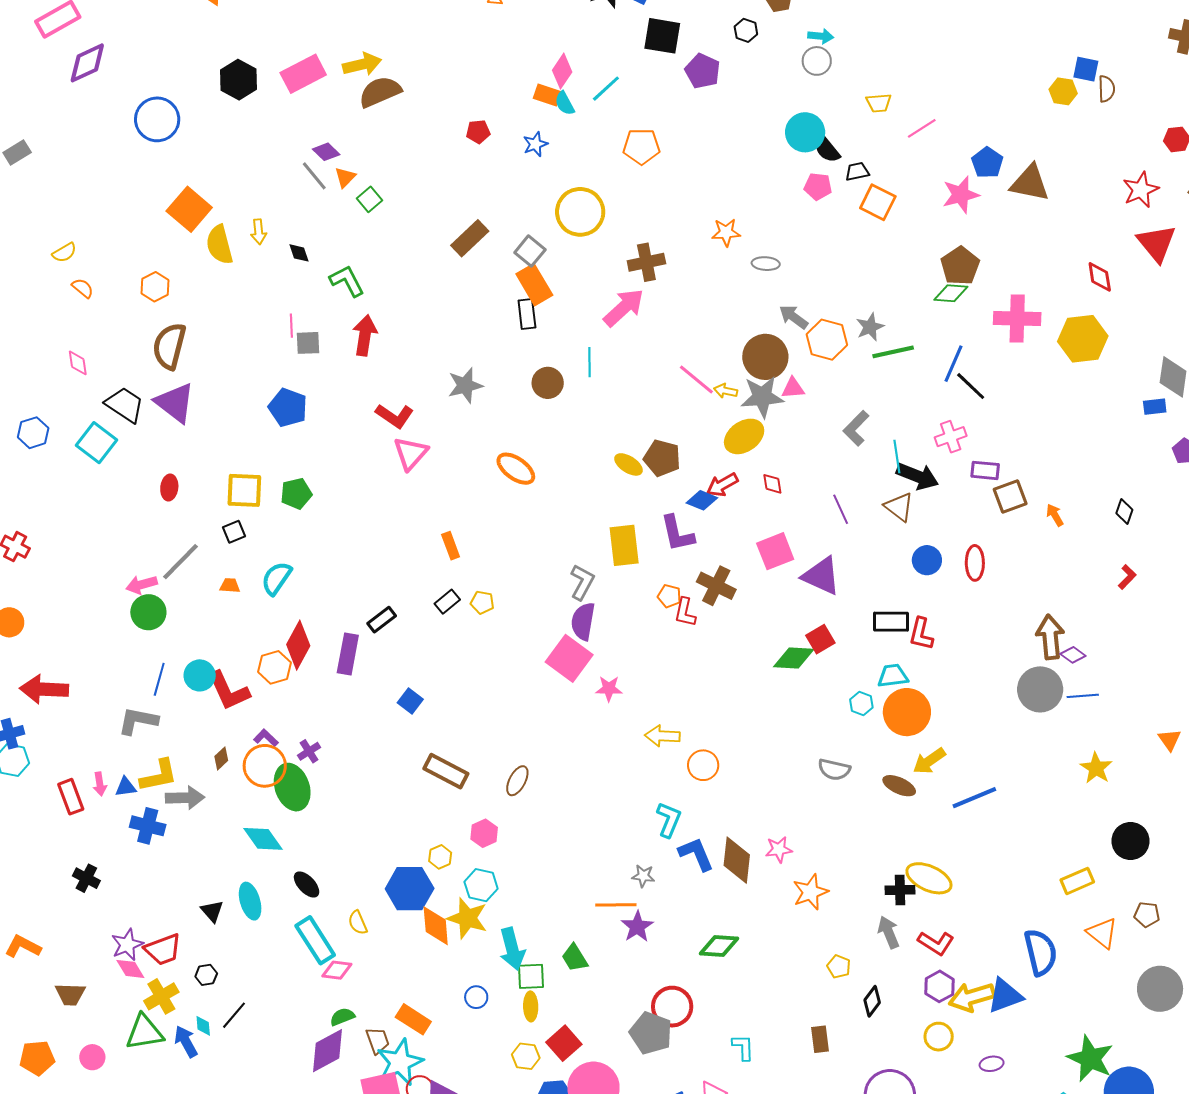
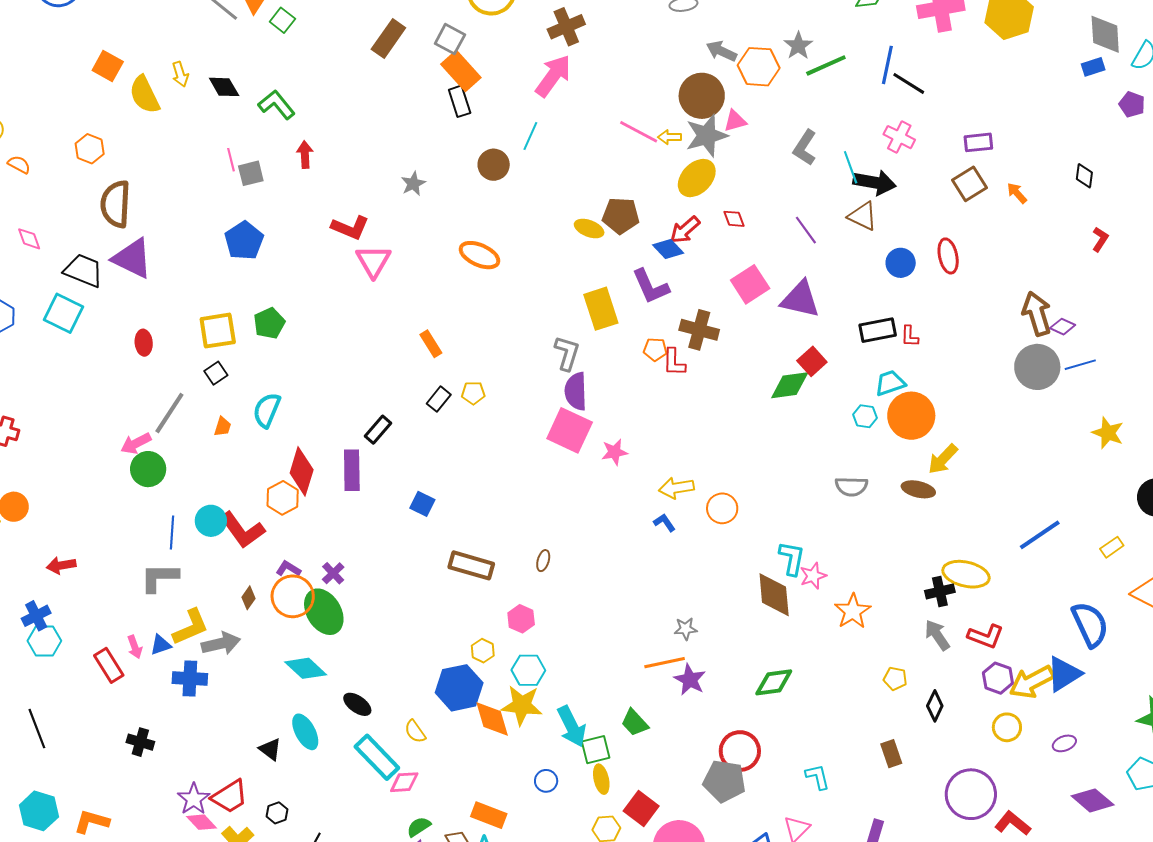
orange square: (189, 209) -> (108, 66), size x0.7
black diamond: (299, 253) -> (224, 87), size x1.4
red arrow: (365, 335) -> (305, 155), size x0.7
cyan line: (589, 362) -> (530, 136), turned 36
gray star: (465, 385) -> (413, 184), size x0.7
blue pentagon: (288, 408) -> (244, 241), turned 30
pink cross: (951, 437) -> (899, 137), turned -32
purple rectangle: (985, 470) -> (978, 142), moved
blue diamond: (702, 500) -> (668, 249), turned 36
orange trapezoid: (230, 586) -> (222, 427), turned 115
red L-shape: (921, 634) -> (910, 336), size x0.7
red arrow: (44, 689) -> (61, 565), size x0.6
brown ellipse: (517, 781) -> (543, 561), size x0.7
blue line: (974, 798) -> (1040, 535), moved
cyan L-shape: (669, 820) -> (792, 558), moved
blue L-shape: (696, 854) -> (664, 523), moved, size x0.6
yellow rectangle: (1077, 881) -> (1112, 547), size x0.7

